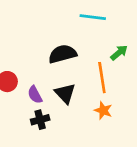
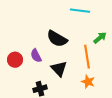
black semicircle: (62, 54) -> (57, 39), turned -135
purple semicircle: (35, 95) -> (36, 56), moved

